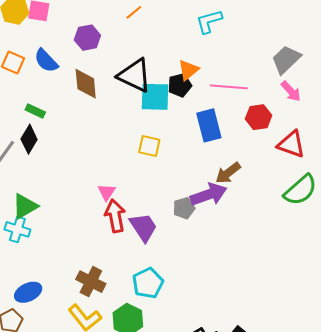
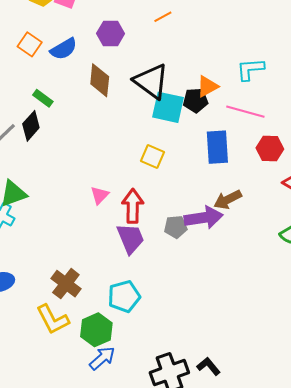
cyan L-shape: (209, 21) -> (250, 69), moved
blue semicircle: (46, 61) -> (64, 49), turned -88
red arrow: (115, 216) -> (133, 206), moved

